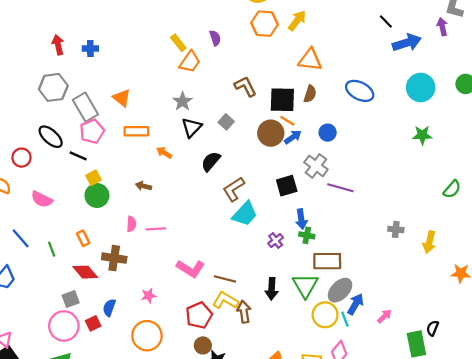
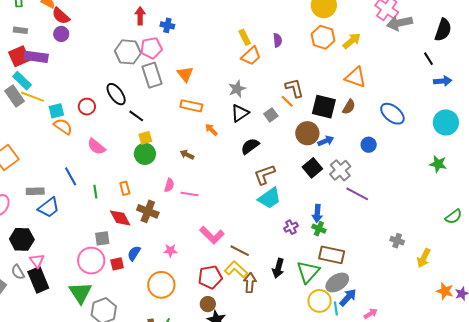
blue arrow: (407, 43) -> (443, 81), size x0.7
orange line: (287, 121) -> (287, 101), moved
pink pentagon: (92, 131) -> (151, 48), moved
blue circle: (328, 133) -> (369, 145), moved
black square: (287, 186) -> (312, 168), moved, turned -36

